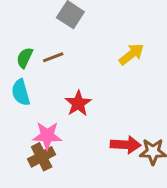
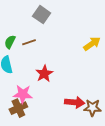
yellow arrow: (131, 54) -> (92, 44), moved

